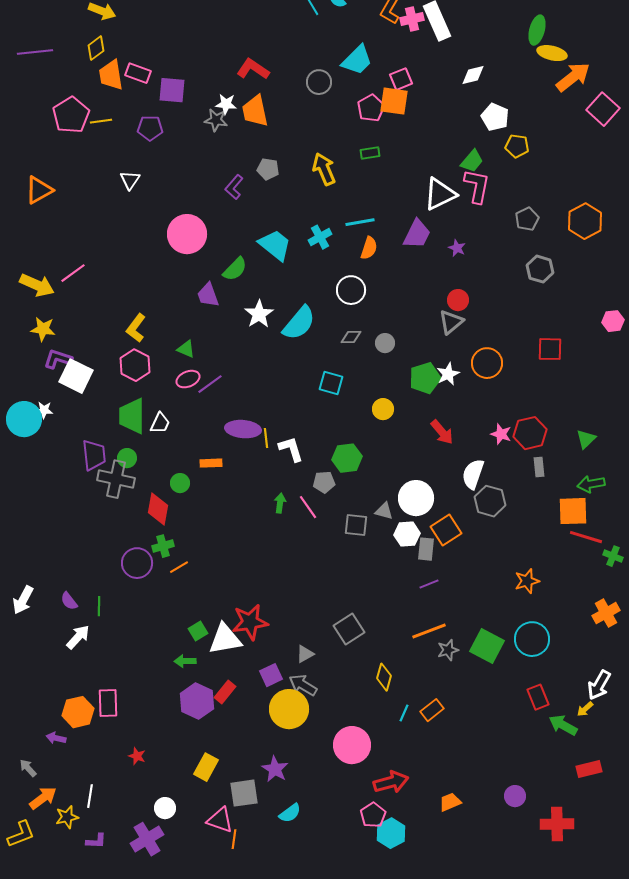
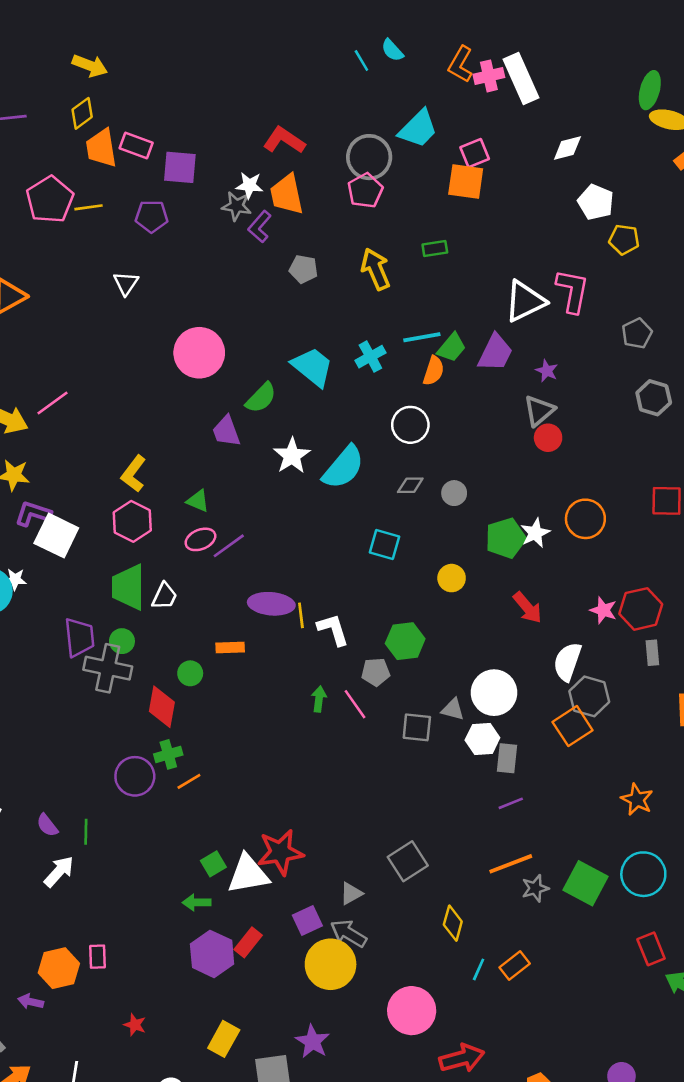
gray circle: (319, 82) -> (369, 157), size x1.4
pink pentagon: (371, 108) -> (365, 191), moved
green trapezoid: (472, 161) -> (452, 348), moved
purple L-shape: (234, 187) -> (260, 227), moved
gray triangle: (451, 322) -> (539, 411), moved
orange square: (446, 530) -> (573, 726), moved
orange star: (527, 581) -> (637, 799), turned -30
pink rectangle: (108, 703) -> (97, 957), size x0.7

